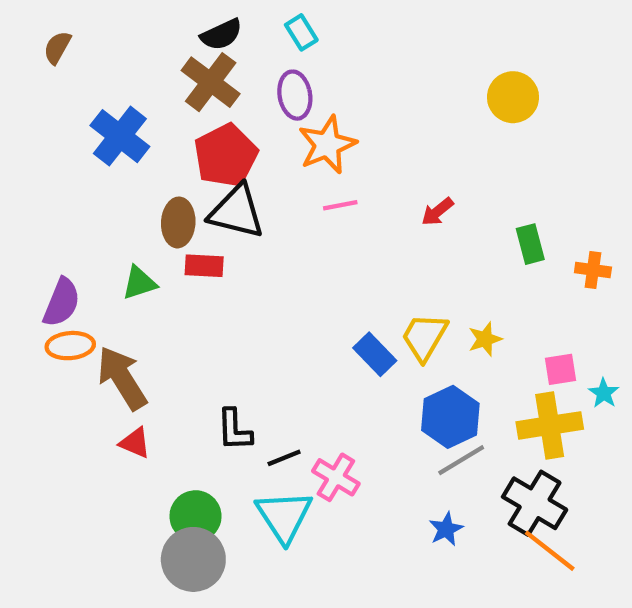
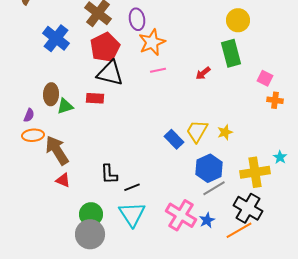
brown ellipse: (178, 222) -> (51, 94), moved
green rectangle: (530, 244) -> (231, 53), moved, size x1.5
purple semicircle: (62, 302) -> (29, 115), size x0.6
pink square: (561, 369) -> (265, 78), moved, turned 35
pink cross: (336, 477) -> (181, 215), moved, size x1.4
orange line: (550, 551) -> (239, 230), moved, turned -68

